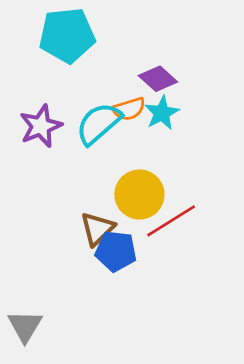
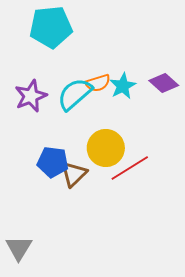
purple diamond: (158, 79) -> (164, 83), moved
blue pentagon: (116, 251) -> (53, 162), moved

